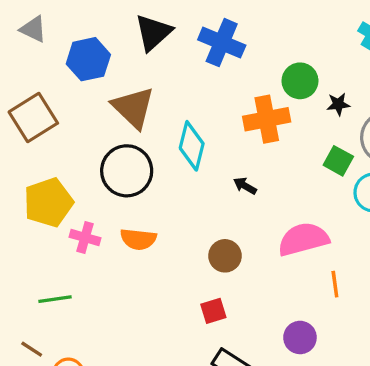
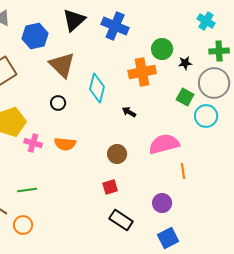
black circle: (127, 171) -> (58, 103), size x0.5
green line: (55, 299) -> (27, 190), moved

